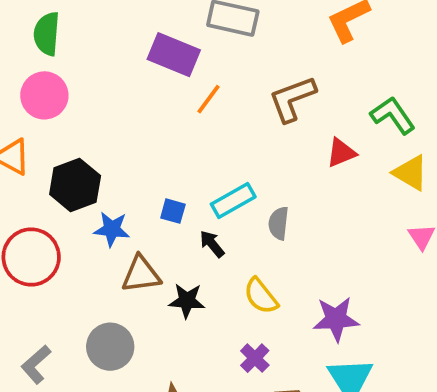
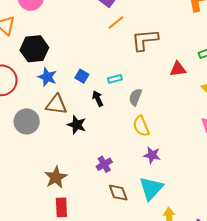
brown L-shape: (292, 99) -> (145, 40), moved
cyan rectangle: (233, 200) -> (115, 79), size x0.6
yellow semicircle: (261, 296) -> (141, 126), moved
purple star: (336, 319) -> (152, 155), size x0.7
gray circle: (110, 347) -> (27, 121), moved

